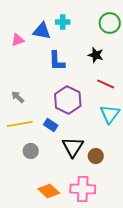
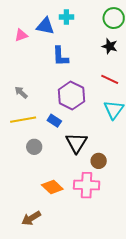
black star: (96, 55) -> (110, 46), moved
brown circle: (96, 156) -> (99, 161), moved

